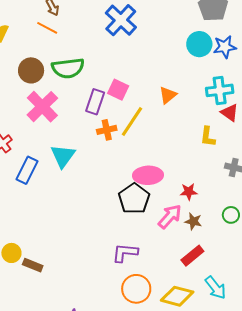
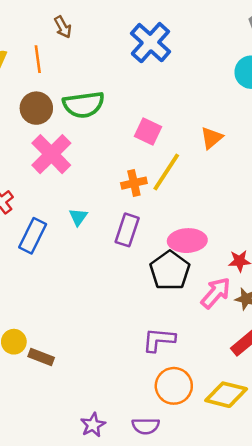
orange line: (47, 28) -> (38, 59), moved, turned 55
purple rectangle: (95, 102) -> (127, 230), moved
cyan triangle: (63, 156) -> (78, 217), size x0.6

